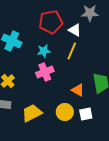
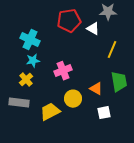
cyan star: (44, 51) -> (33, 61), moved
yellow line: (72, 51) -> (112, 50), moved
yellow circle: (65, 112) -> (73, 99), moved

